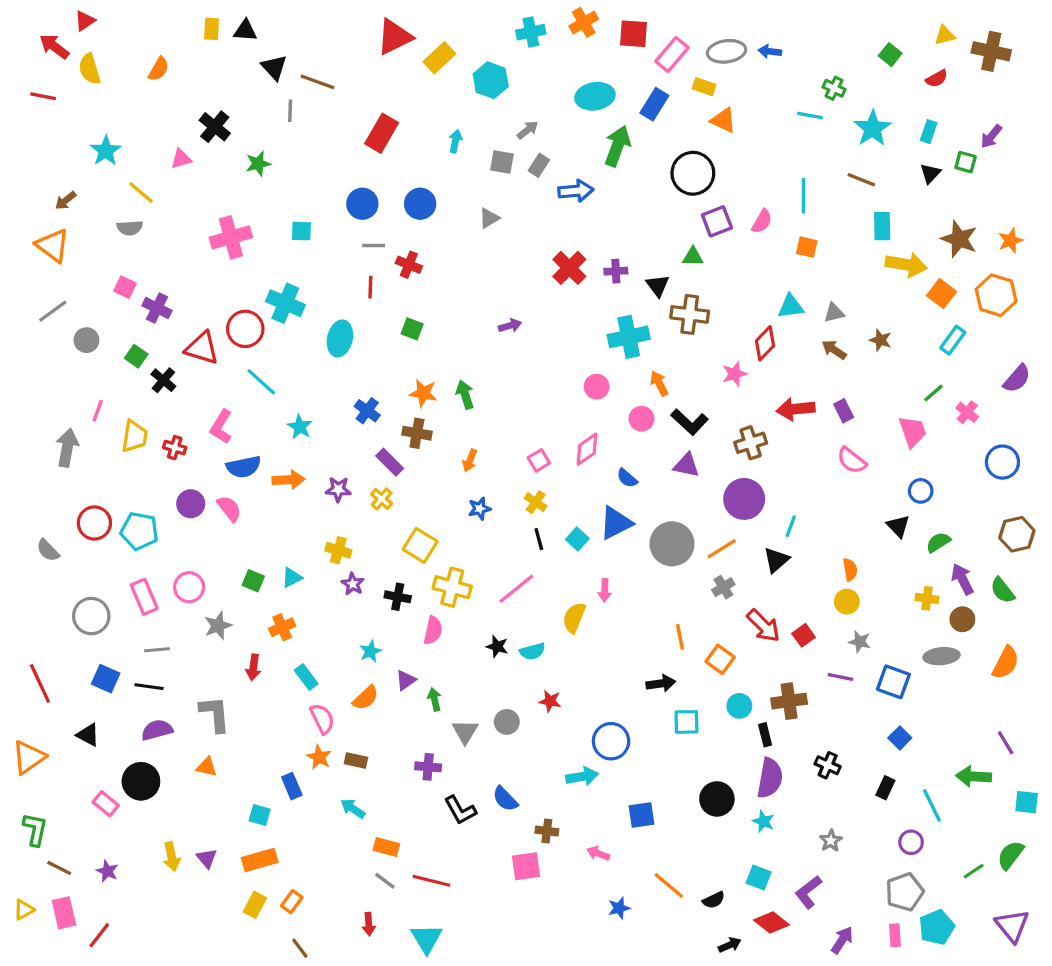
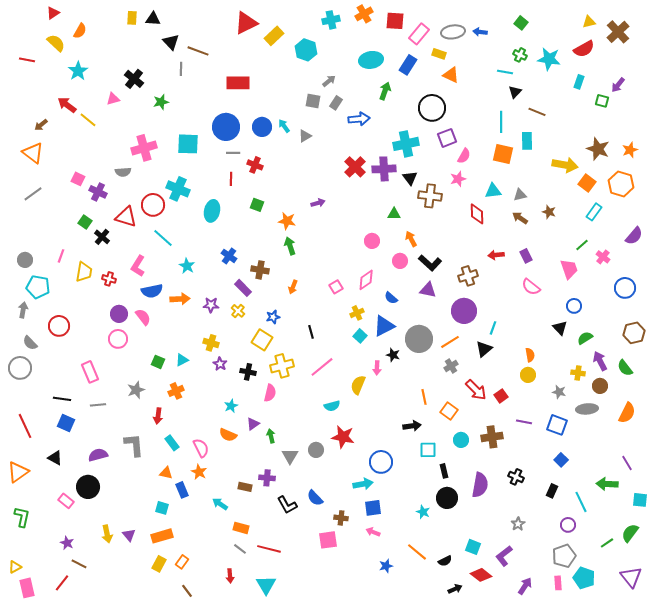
red arrow: (54, 47) -> (67, 105), moved
brown cross: (991, 51) -> (618, 32), turned 35
green square: (890, 55) -> (521, 23), moved
yellow semicircle: (90, 69) -> (56, 43), turned 150
orange semicircle: (159, 69) -> (80, 31), moved
red semicircle: (937, 79) -> (584, 49), size x1.5
cyan star: (873, 128) -> (549, 59), moved, turned -30
red rectangle: (382, 133) -> (238, 83), turned 60
cyan arrow: (455, 141) -> (284, 126), moved, turned -48
green arrow: (617, 146) -> (385, 91), size x0.7
cyan star: (106, 151) -> (78, 71), moved
black triangle: (930, 173) -> (515, 92), moved
blue circle: (362, 204) -> (226, 127), size x1.4
pink semicircle: (762, 221) -> (464, 156), moved
cyan rectangle: (882, 226) -> (527, 141), moved
gray semicircle: (130, 228) -> (123, 172), moved
cyan square: (301, 231) -> (188, 144), size x1.6
orange square: (807, 247) -> (503, 154), size x1.5
green triangle: (693, 257) -> (394, 214), moved
purple cross: (616, 271) -> (384, 169), size x1.6
cyan cross: (629, 337) -> (406, 144), moved
gray circle: (86, 340) -> (25, 260), moved
red diamond: (765, 343) -> (477, 214), turned -45
pink star: (735, 374) -> (458, 179), moved
orange star: (423, 393) -> (287, 221), moved
red arrow: (796, 409) -> (496, 255), size x0.7
gray arrow: (67, 448) -> (23, 310), moved, size x0.7
yellow cross: (536, 502) -> (357, 313), moved, turned 32
blue star: (479, 509) -> (273, 317), moved
cyan pentagon: (139, 531) -> (38, 287), moved
black line: (539, 539) -> (311, 332), moved
pink circle: (189, 587) -> (118, 339), moved
yellow cross: (452, 587) -> (282, 366), turned -30
gray circle: (91, 616) -> (20, 368), moved
gray star: (860, 642) -> (559, 392), moved
black star: (497, 647) -> (393, 355), moved
cyan rectangle: (306, 677) -> (172, 443), moved
black line: (149, 687) -> (62, 399), moved
orange semicircle: (366, 698) -> (228, 435), turned 66
red star: (550, 701) -> (343, 437), size x1.6
black rectangle: (765, 735) -> (444, 471), moved
brown rectangle: (356, 760) -> (245, 487), moved
orange triangle: (207, 767) -> (166, 473), moved
blue square: (642, 815) -> (373, 508), moved
cyan star: (763, 821) -> (423, 512), moved
brown line: (59, 868) -> (79, 564), moved
pink rectangle: (64, 913) -> (27, 588), moved
cyan pentagon: (937, 927) -> (584, 578), turned -30

